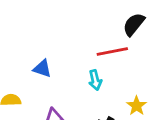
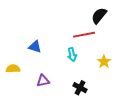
yellow star: (137, 106) -> (104, 62), moved

